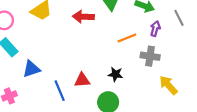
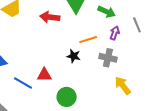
black star: (115, 74) -> (74, 56), moved
blue line: (60, 91) -> (23, 83), turned -42

